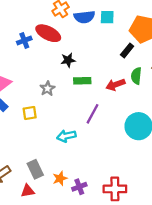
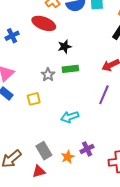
blue cross: (24, 40) -> (12, 36), moved
green rectangle: (82, 81) -> (70, 69), moved
purple line: (93, 114) -> (104, 95), moved
purple cross: (79, 187) -> (87, 149), moved

